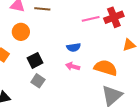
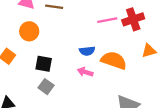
black square: (35, 60) -> (44, 64), turned 35
orange semicircle: (106, 68) -> (114, 60), moved

